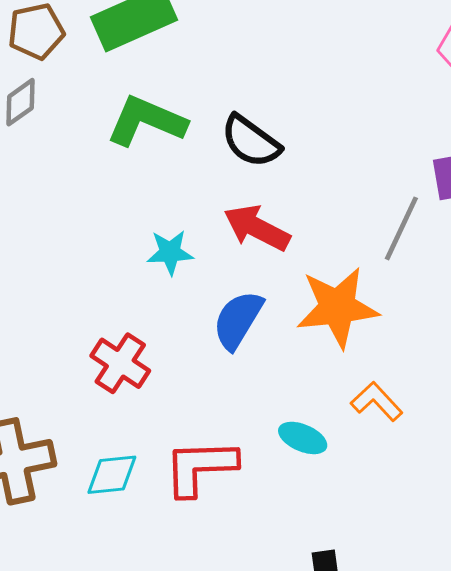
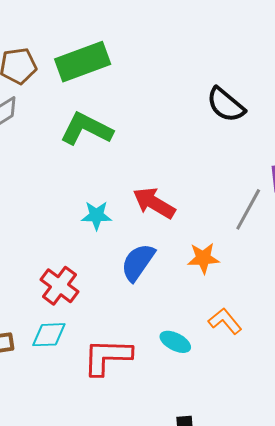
black semicircle: (251, 141) -> (226, 105), moved
orange star: (337, 307) -> (203, 258), size x0.6
cyan diamond: (112, 475) -> (49, 335), moved

